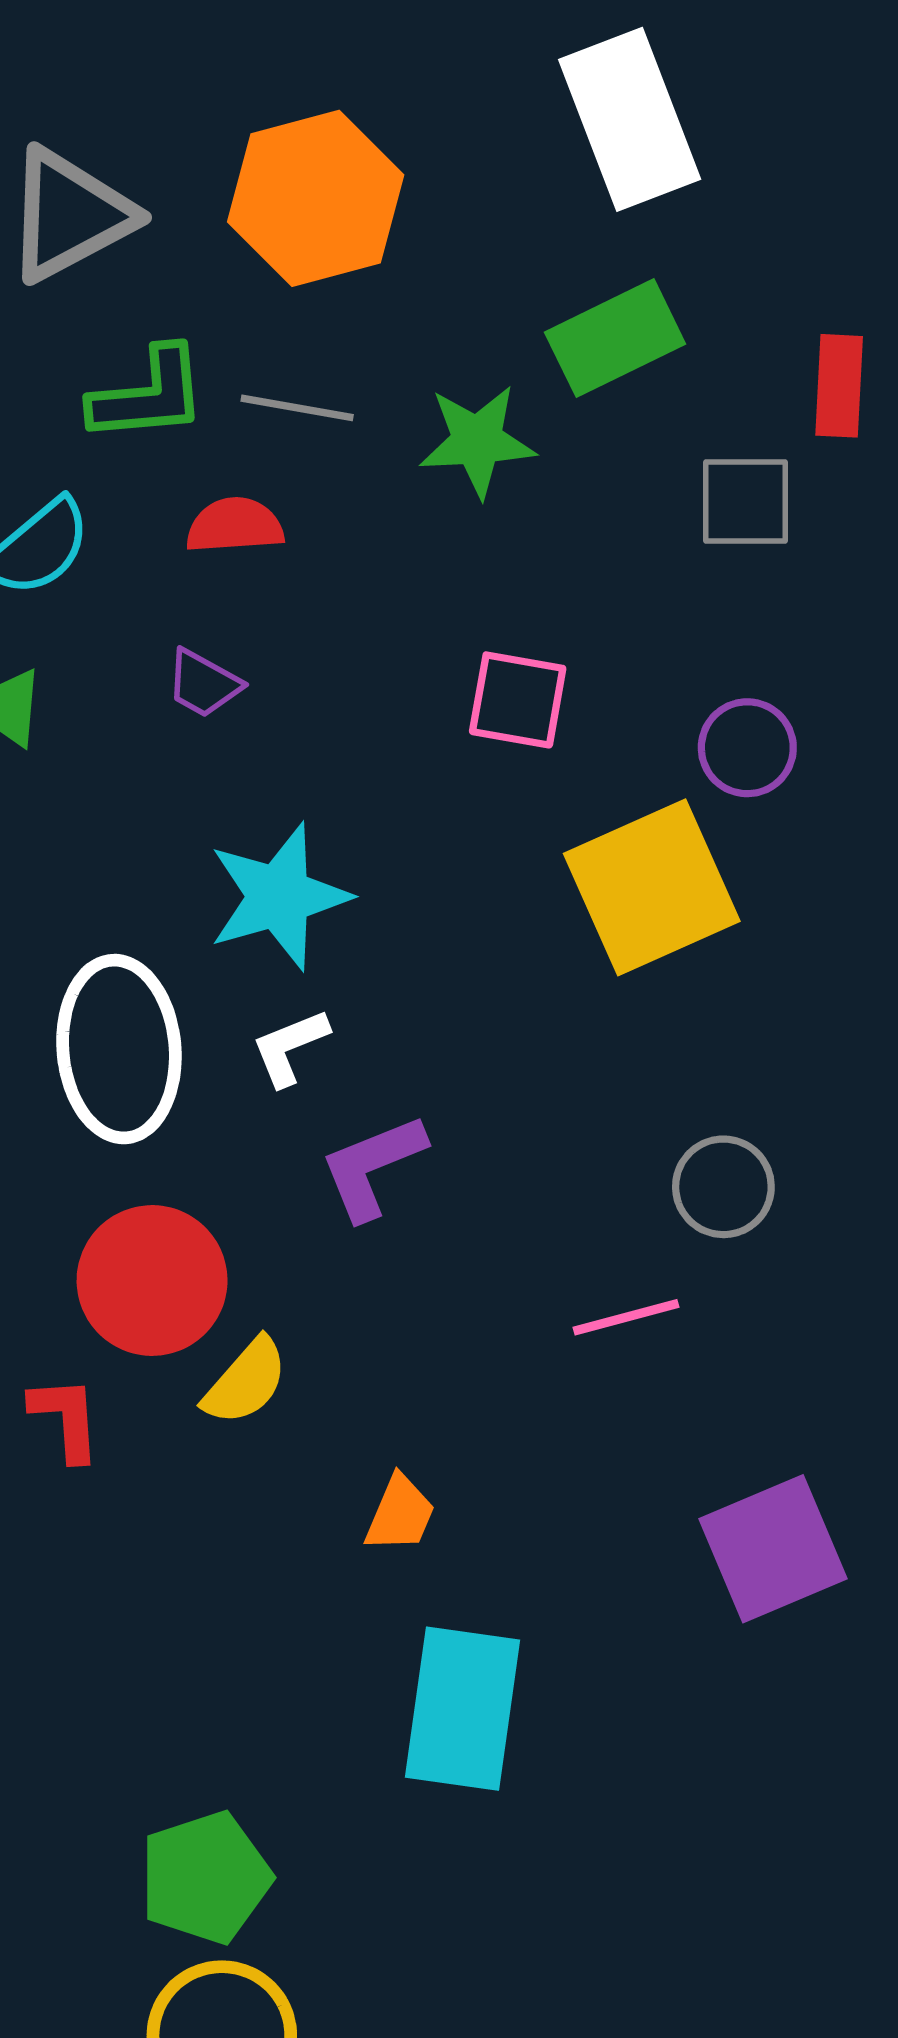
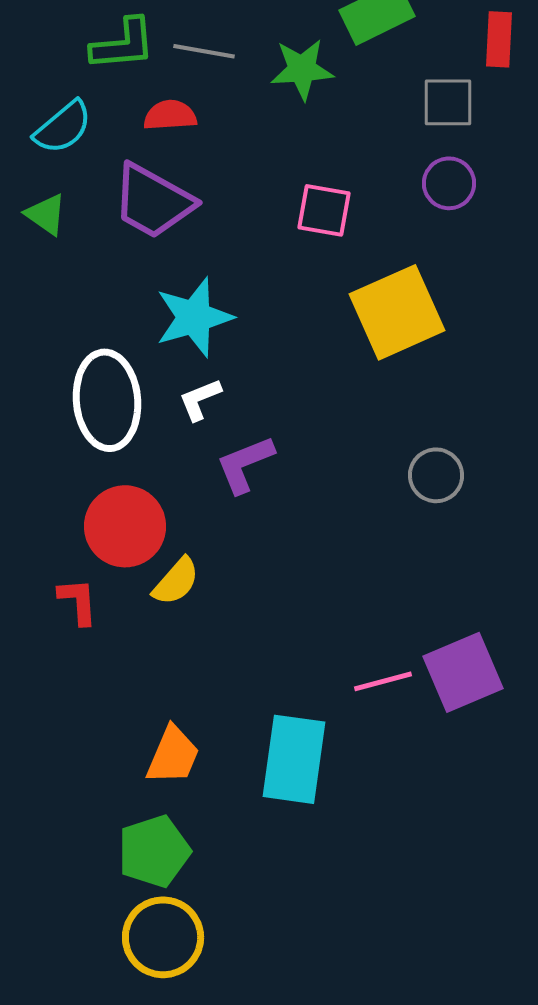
purple trapezoid: (203, 683) -> (153, 201), size x2.0
purple circle: (747, 748) -> (449, 183), moved
pink line: (626, 1317) -> (383, 681), moved
orange trapezoid: (400, 1514) -> (173, 755), moved, size x1.4

